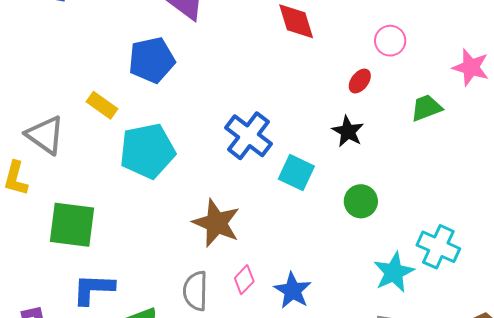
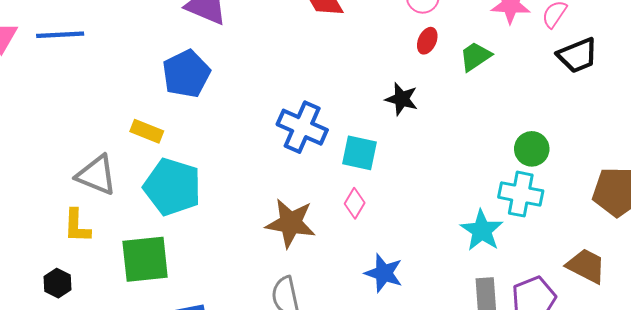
red ellipse: (360, 81) -> (427, 41), moved
cyan pentagon: (147, 151) -> (172, 187), moved, turned -30
green circle: (361, 201) -> (532, 149), moved
pink diamond: (244, 280) -> (355, 203), moved

